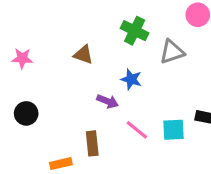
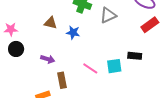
blue star: (131, 79) -> (73, 32), moved
purple arrow: (107, 101) -> (48, 59), moved
black circle: (26, 113) -> (16, 49), moved

